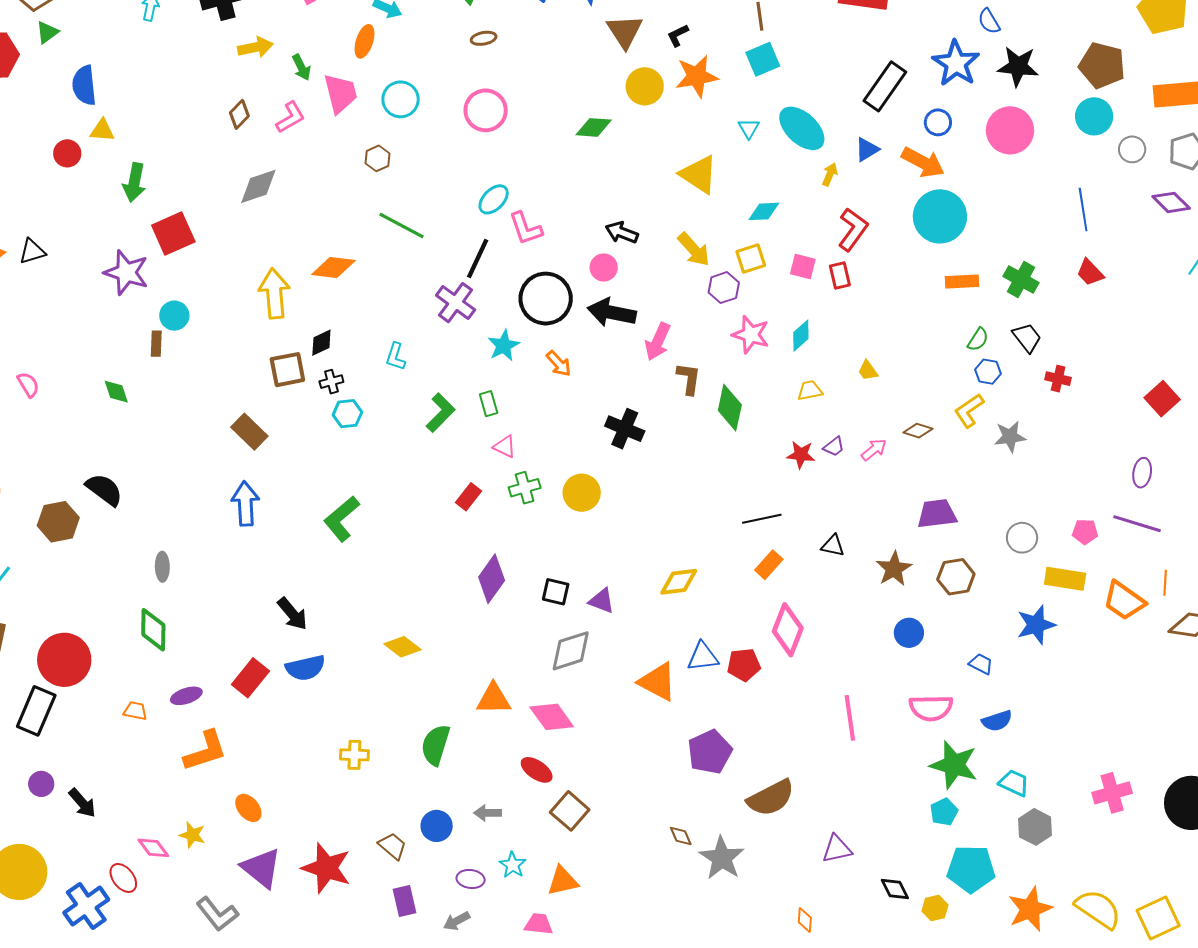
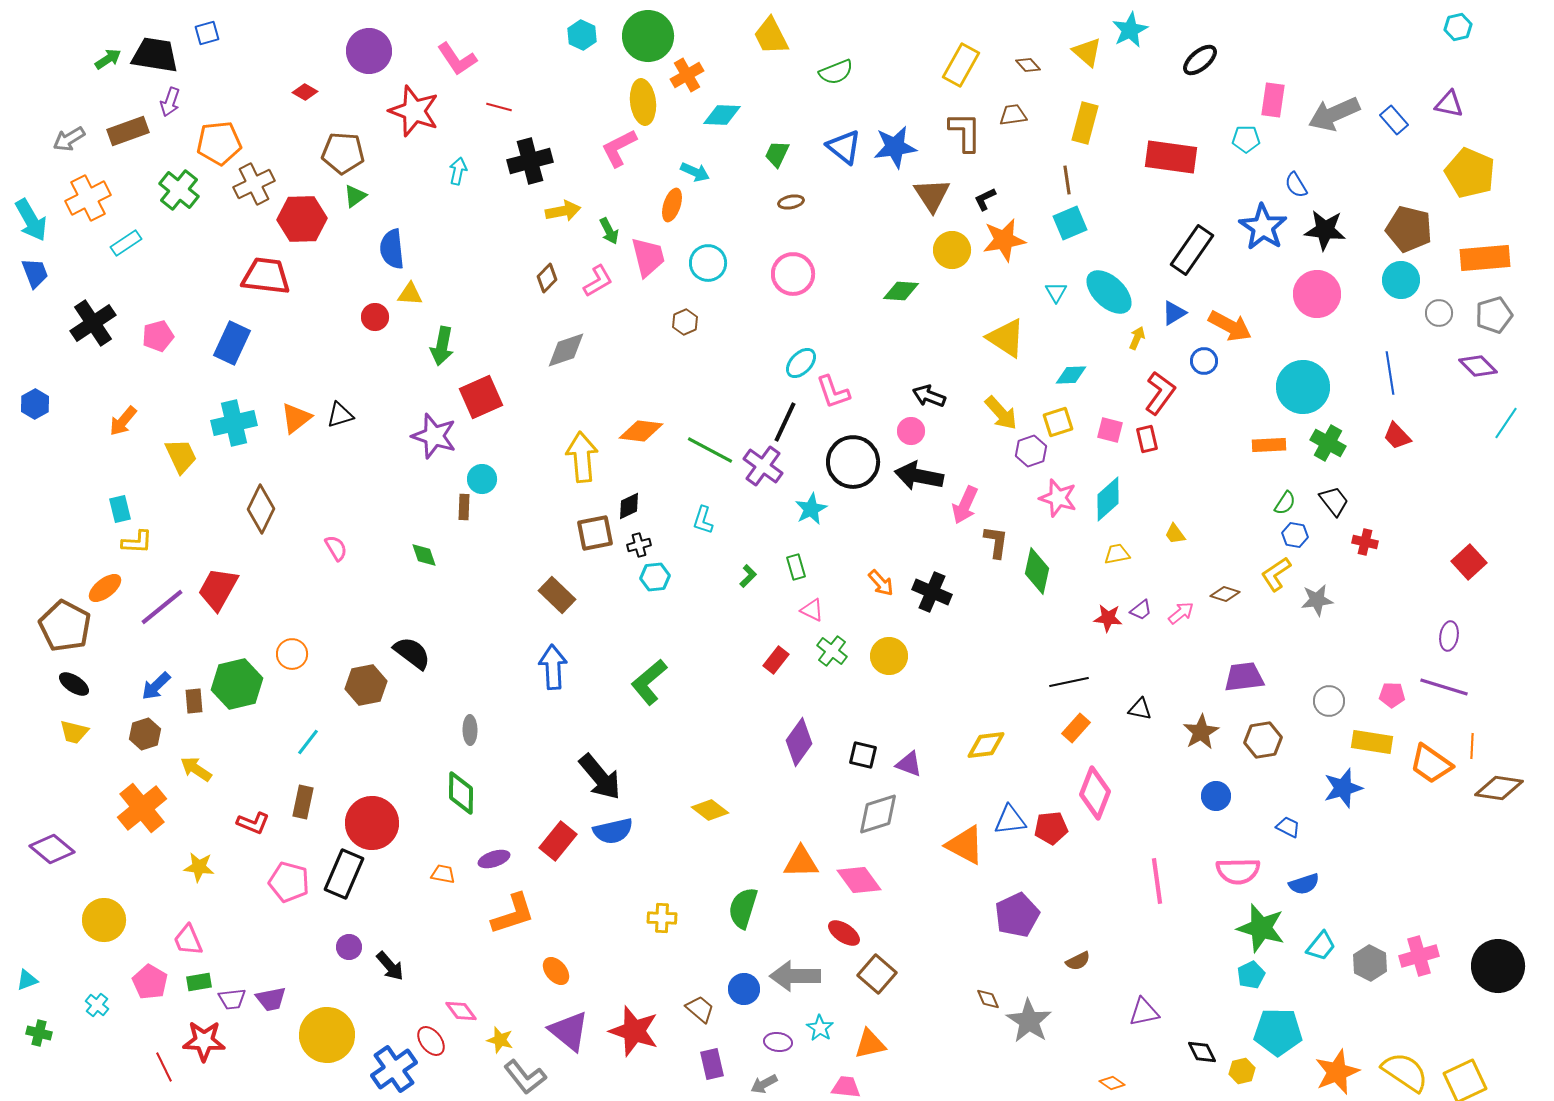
blue circle: (938, 122) -> (1204, 361), moved
cyan circle: (940, 216) -> (1303, 387), moved
green line: (402, 225) -> (710, 450), moved
cyan diamond: (801, 336) -> (1108, 499), size x1.4
orange arrow: (559, 364) -> (881, 583), moved
green L-shape: (441, 413) -> (748, 576), size x0.6
green cross: (525, 488) -> (832, 651), turned -36
black arrow: (292, 614) -> (600, 777), size x1.4
cyan trapezoid: (1014, 783) -> (1321, 946), turned 104
brown semicircle: (771, 798) -> (1078, 961), size x0.5
gray arrow: (488, 813) -> (795, 976), size x1.8
gray hexagon: (1035, 827) -> (1370, 963), moved
yellow star: (192, 835) -> (500, 1040), moved
orange diamond: (805, 920) -> (1112, 1083), turned -60

